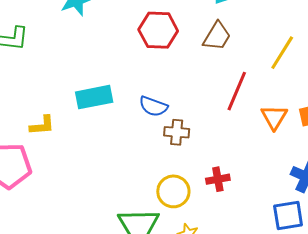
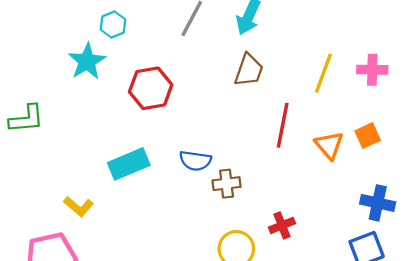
red hexagon: (158, 30) -> (151, 88), moved
yellow L-shape: (42, 125) -> (79, 206), turned 56

